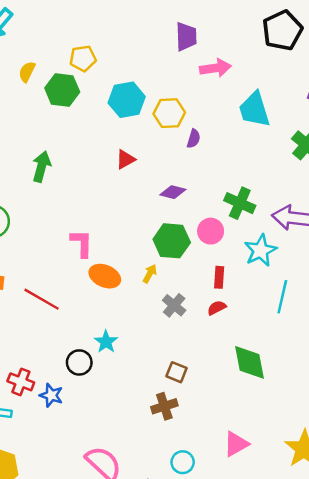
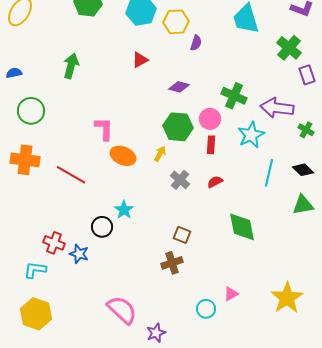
red rectangle: (219, 277) -> (211, 145), moved
pink triangle: (236, 444) -> (231, 294), size x0.7
cyan circle: (183, 462) -> (206, 309), moved

